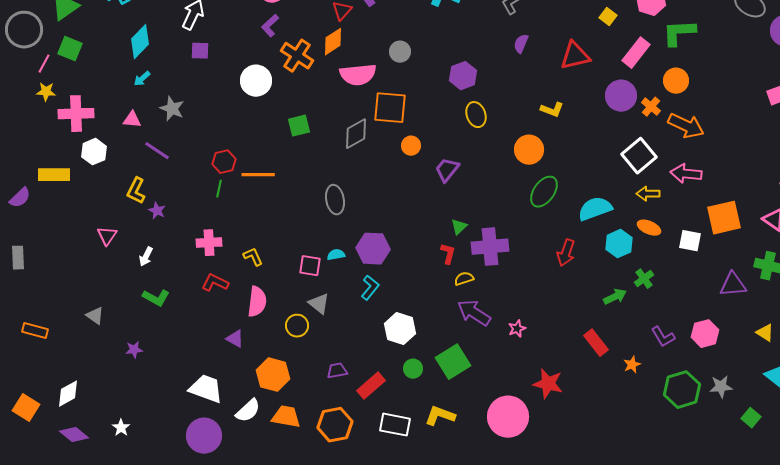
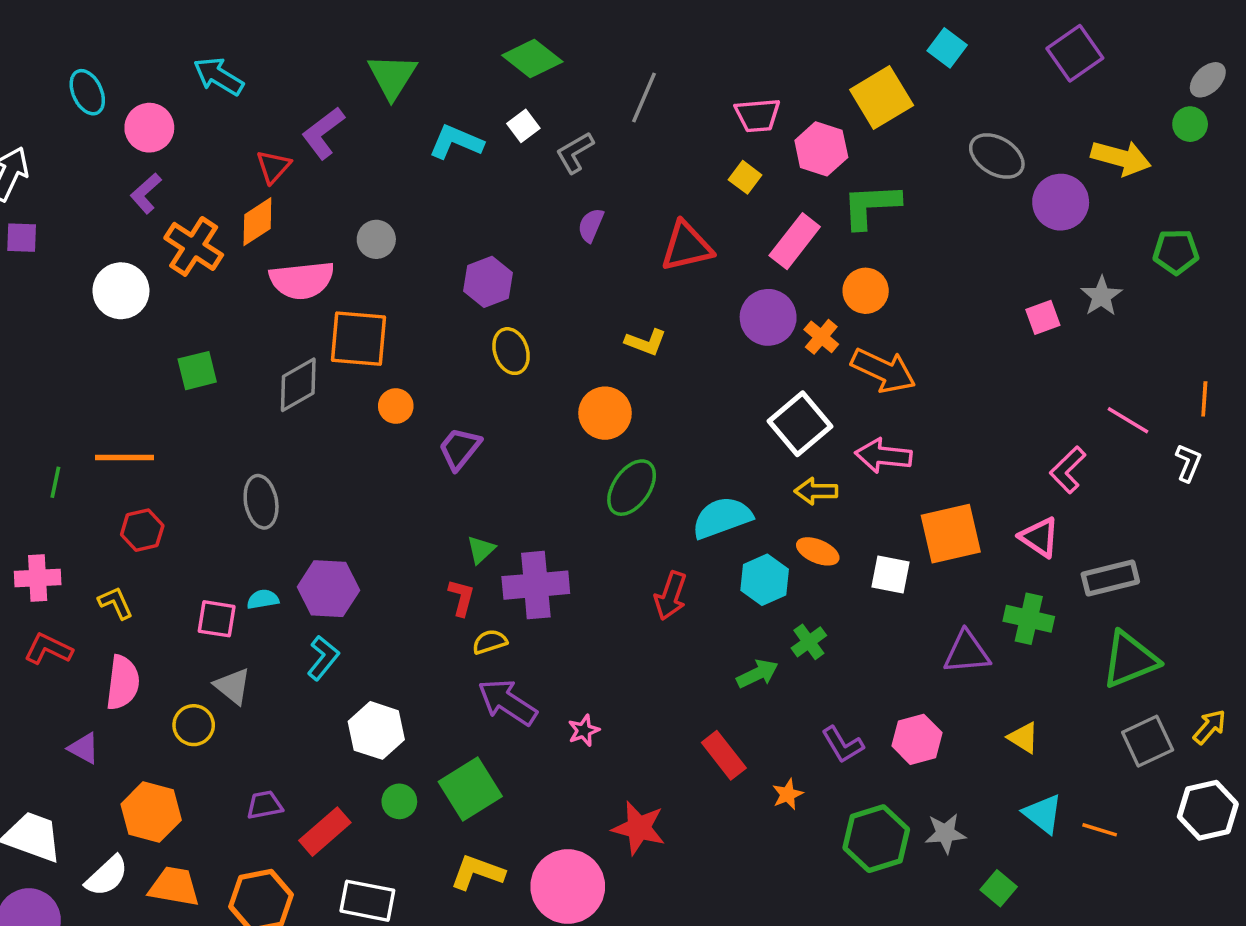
red hexagon: (224, 162) -> (142, 530), moved
yellow L-shape: (440, 416) -> (477, 872), moved

